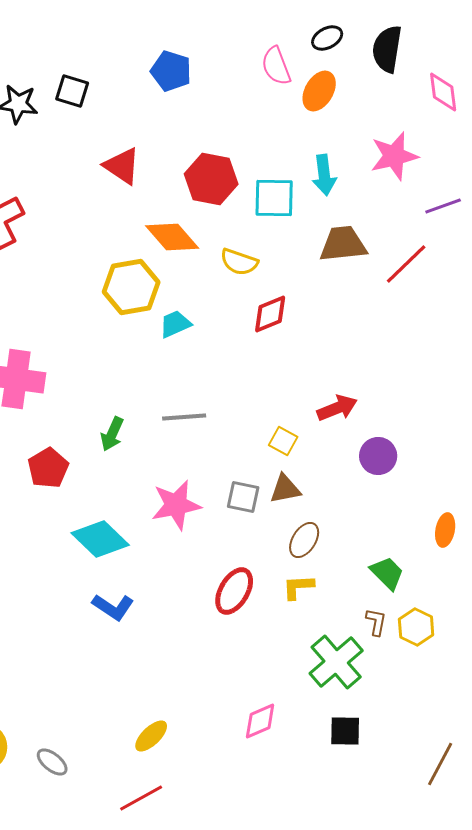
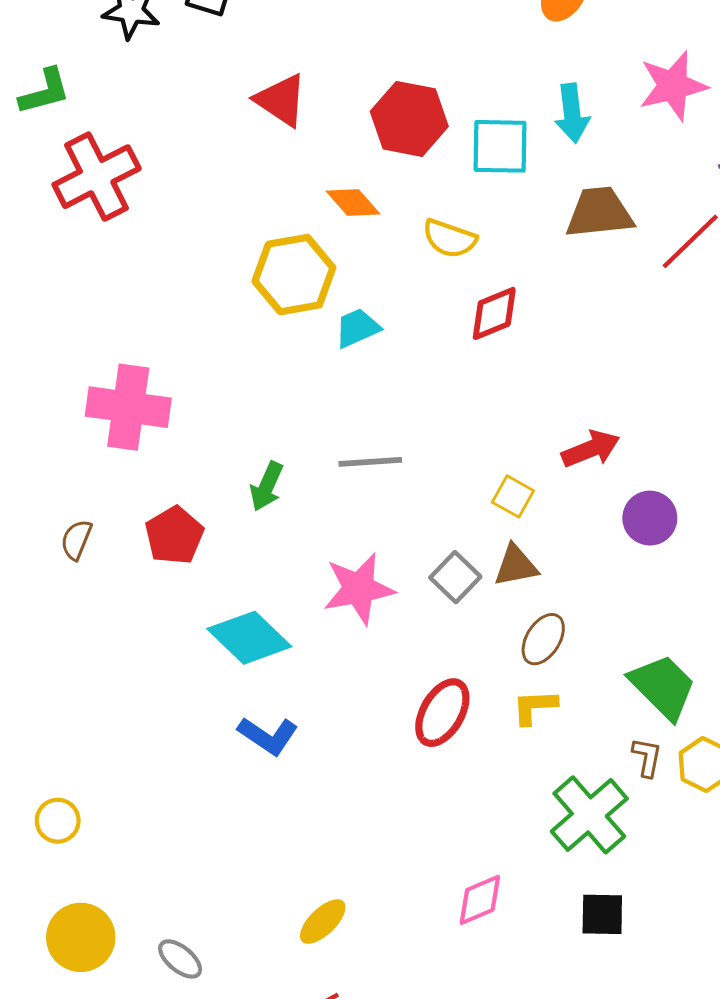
orange diamond: (172, 237) -> (353, 203), size x0.7
gray square: (243, 497) -> (455, 577), turned 32
green trapezoid: (387, 573) -> (663, 687), size x1.4

